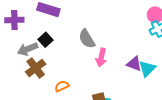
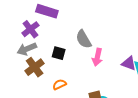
purple cross: (14, 20) -> (30, 29), moved, turned -36
black square: (46, 40) -> (59, 53), moved, turned -32

